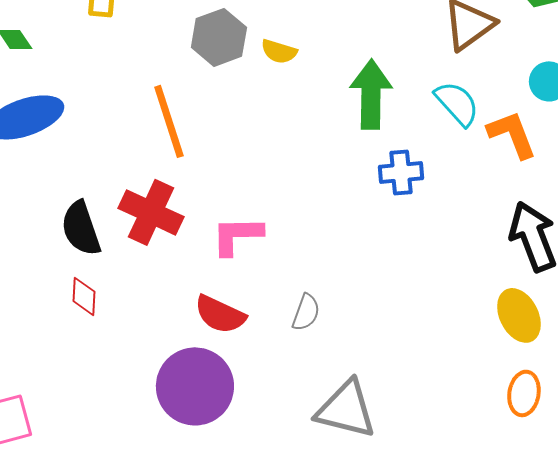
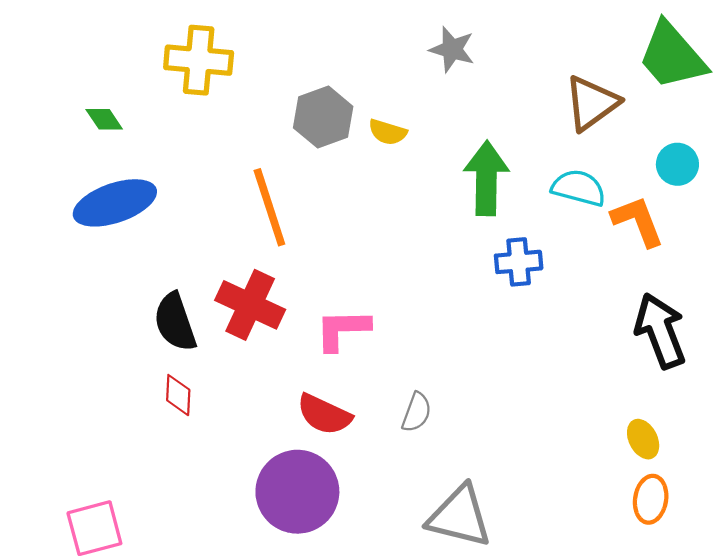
cyan semicircle: (457, 103) -> (579, 188), turned -33
yellow ellipse: (519, 315) -> (643, 439), moved, size x0.7

